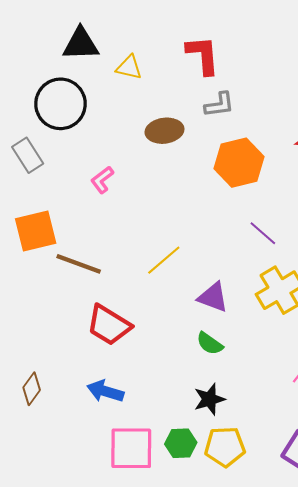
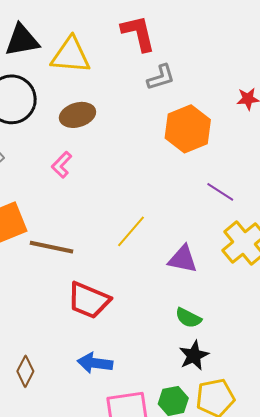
yellow triangle: (129, 67) -> (71, 55), size x1.6
brown ellipse: (164, 131) -> (77, 115), moved
green semicircle: (210, 343) -> (188, 318), moved

